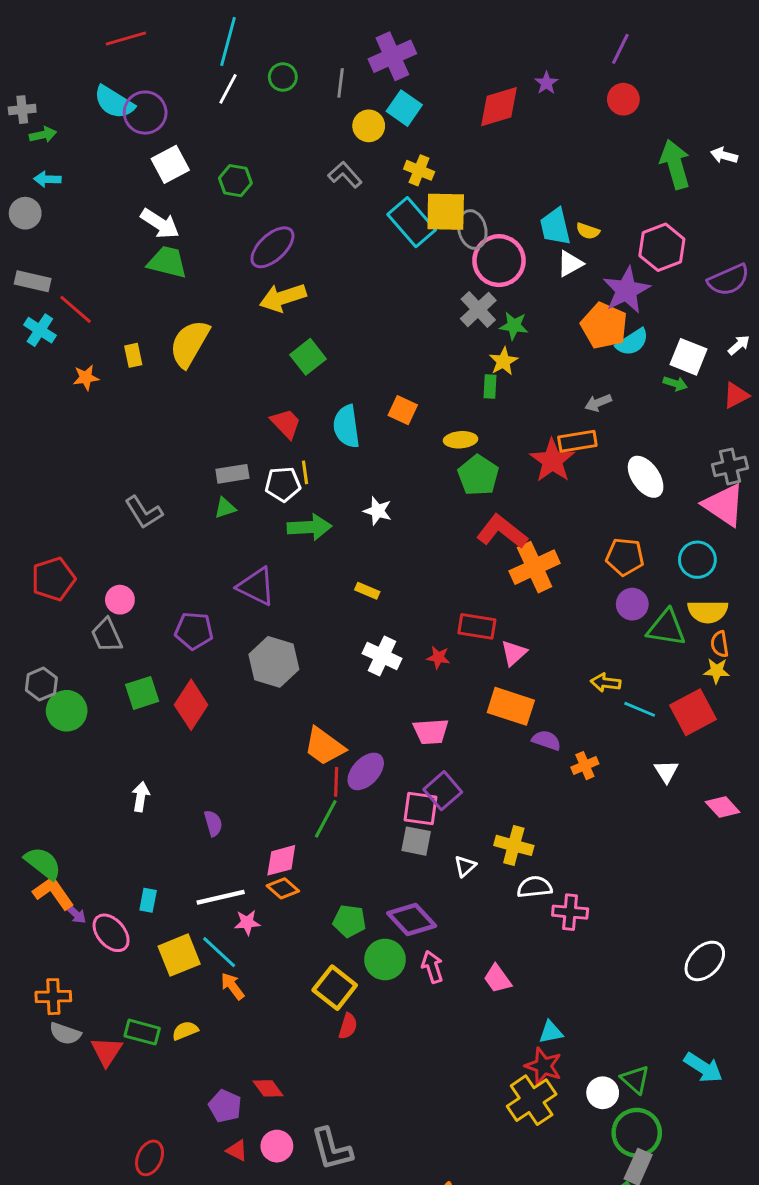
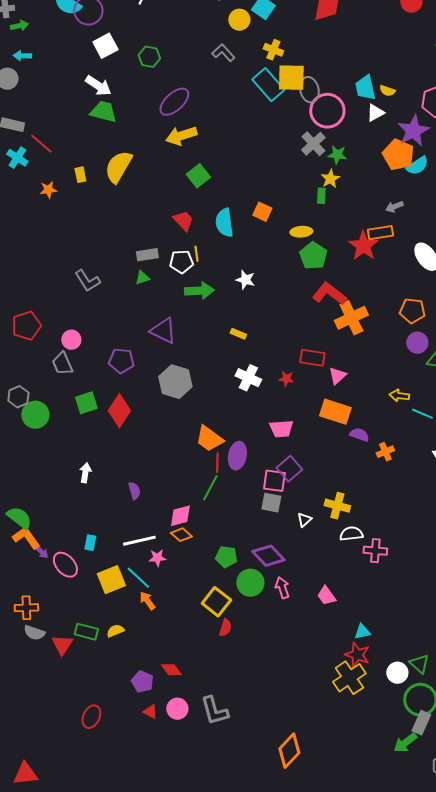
purple ellipse: (366, 771) -> (237, 456), turned -32

